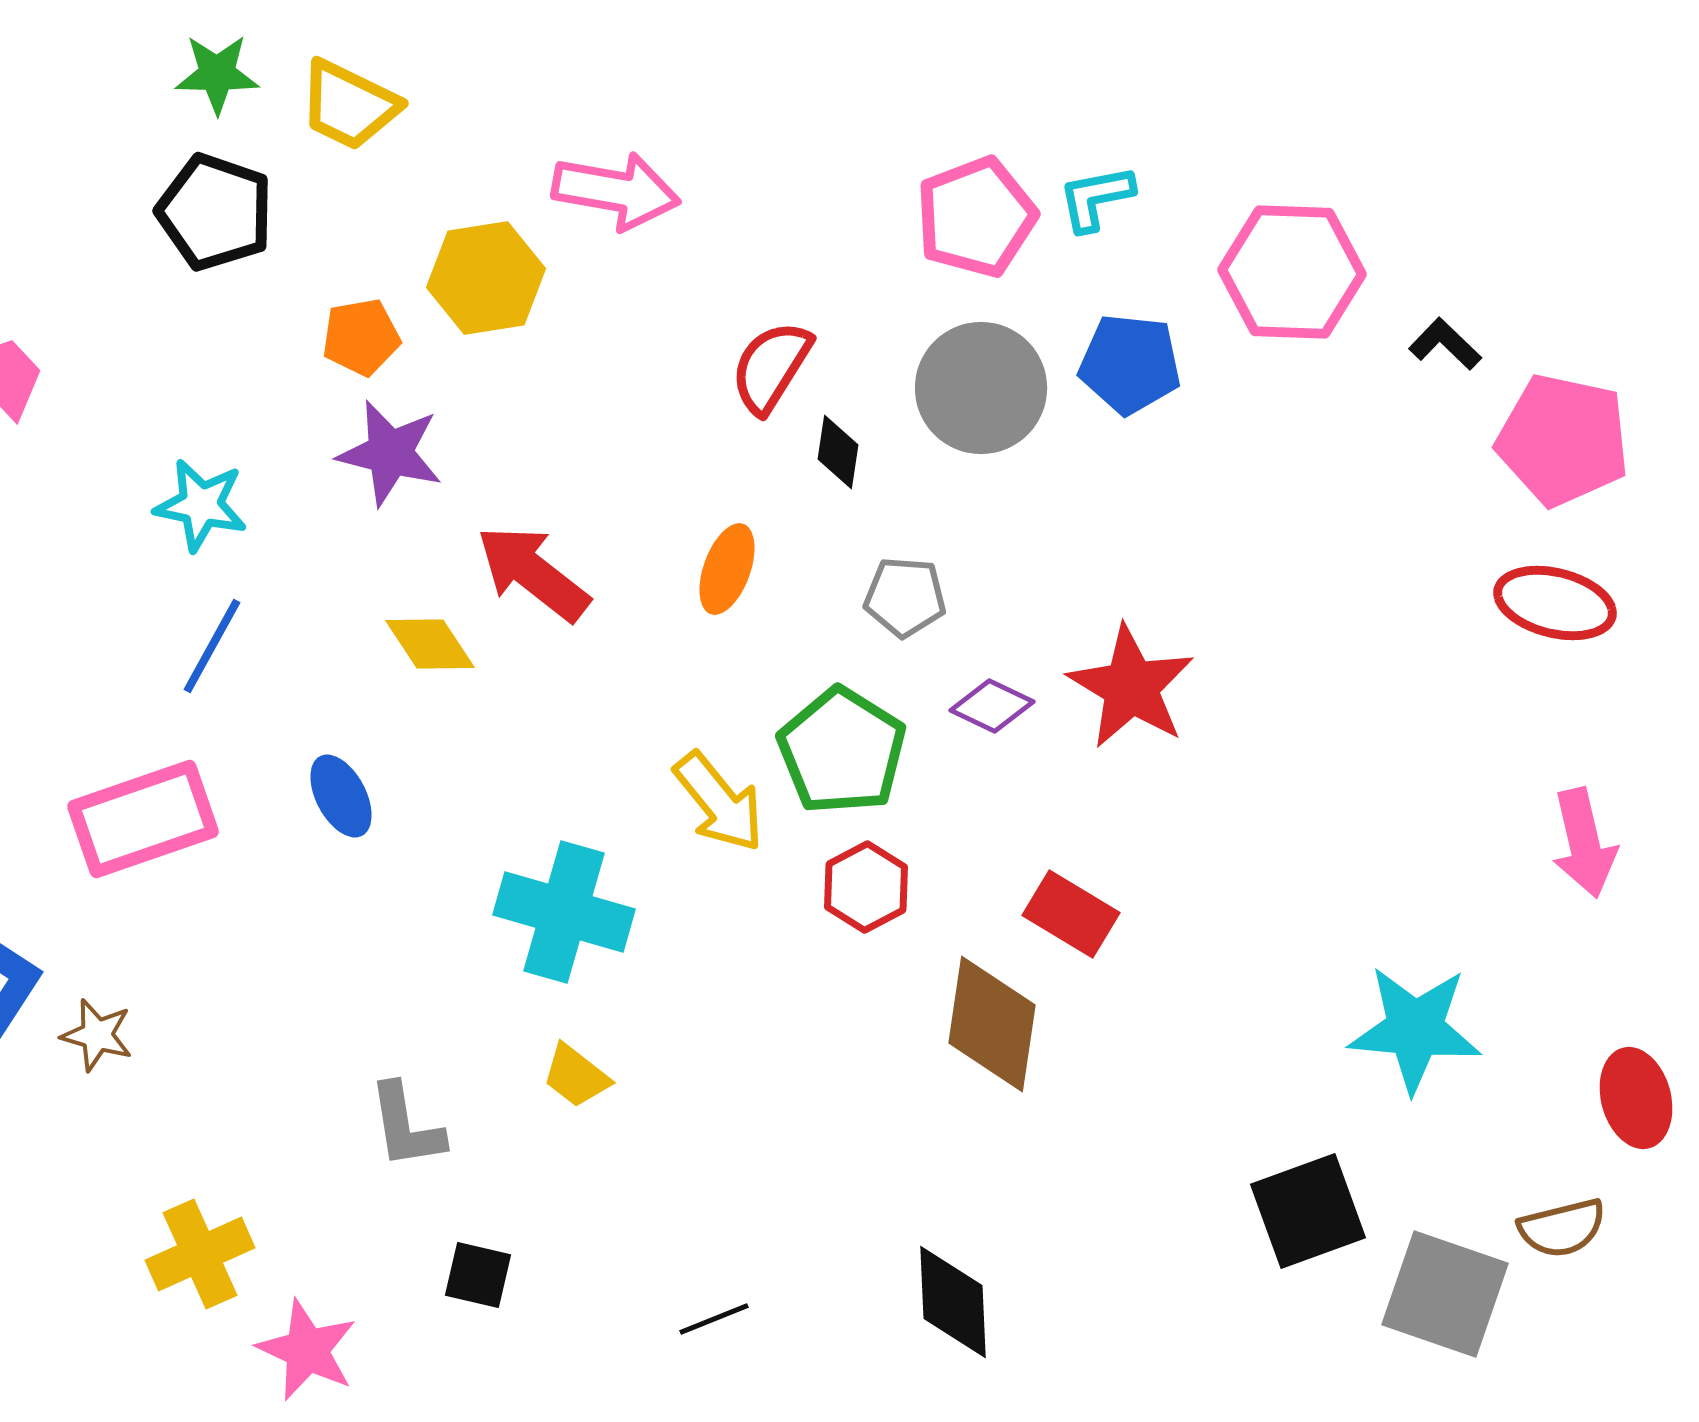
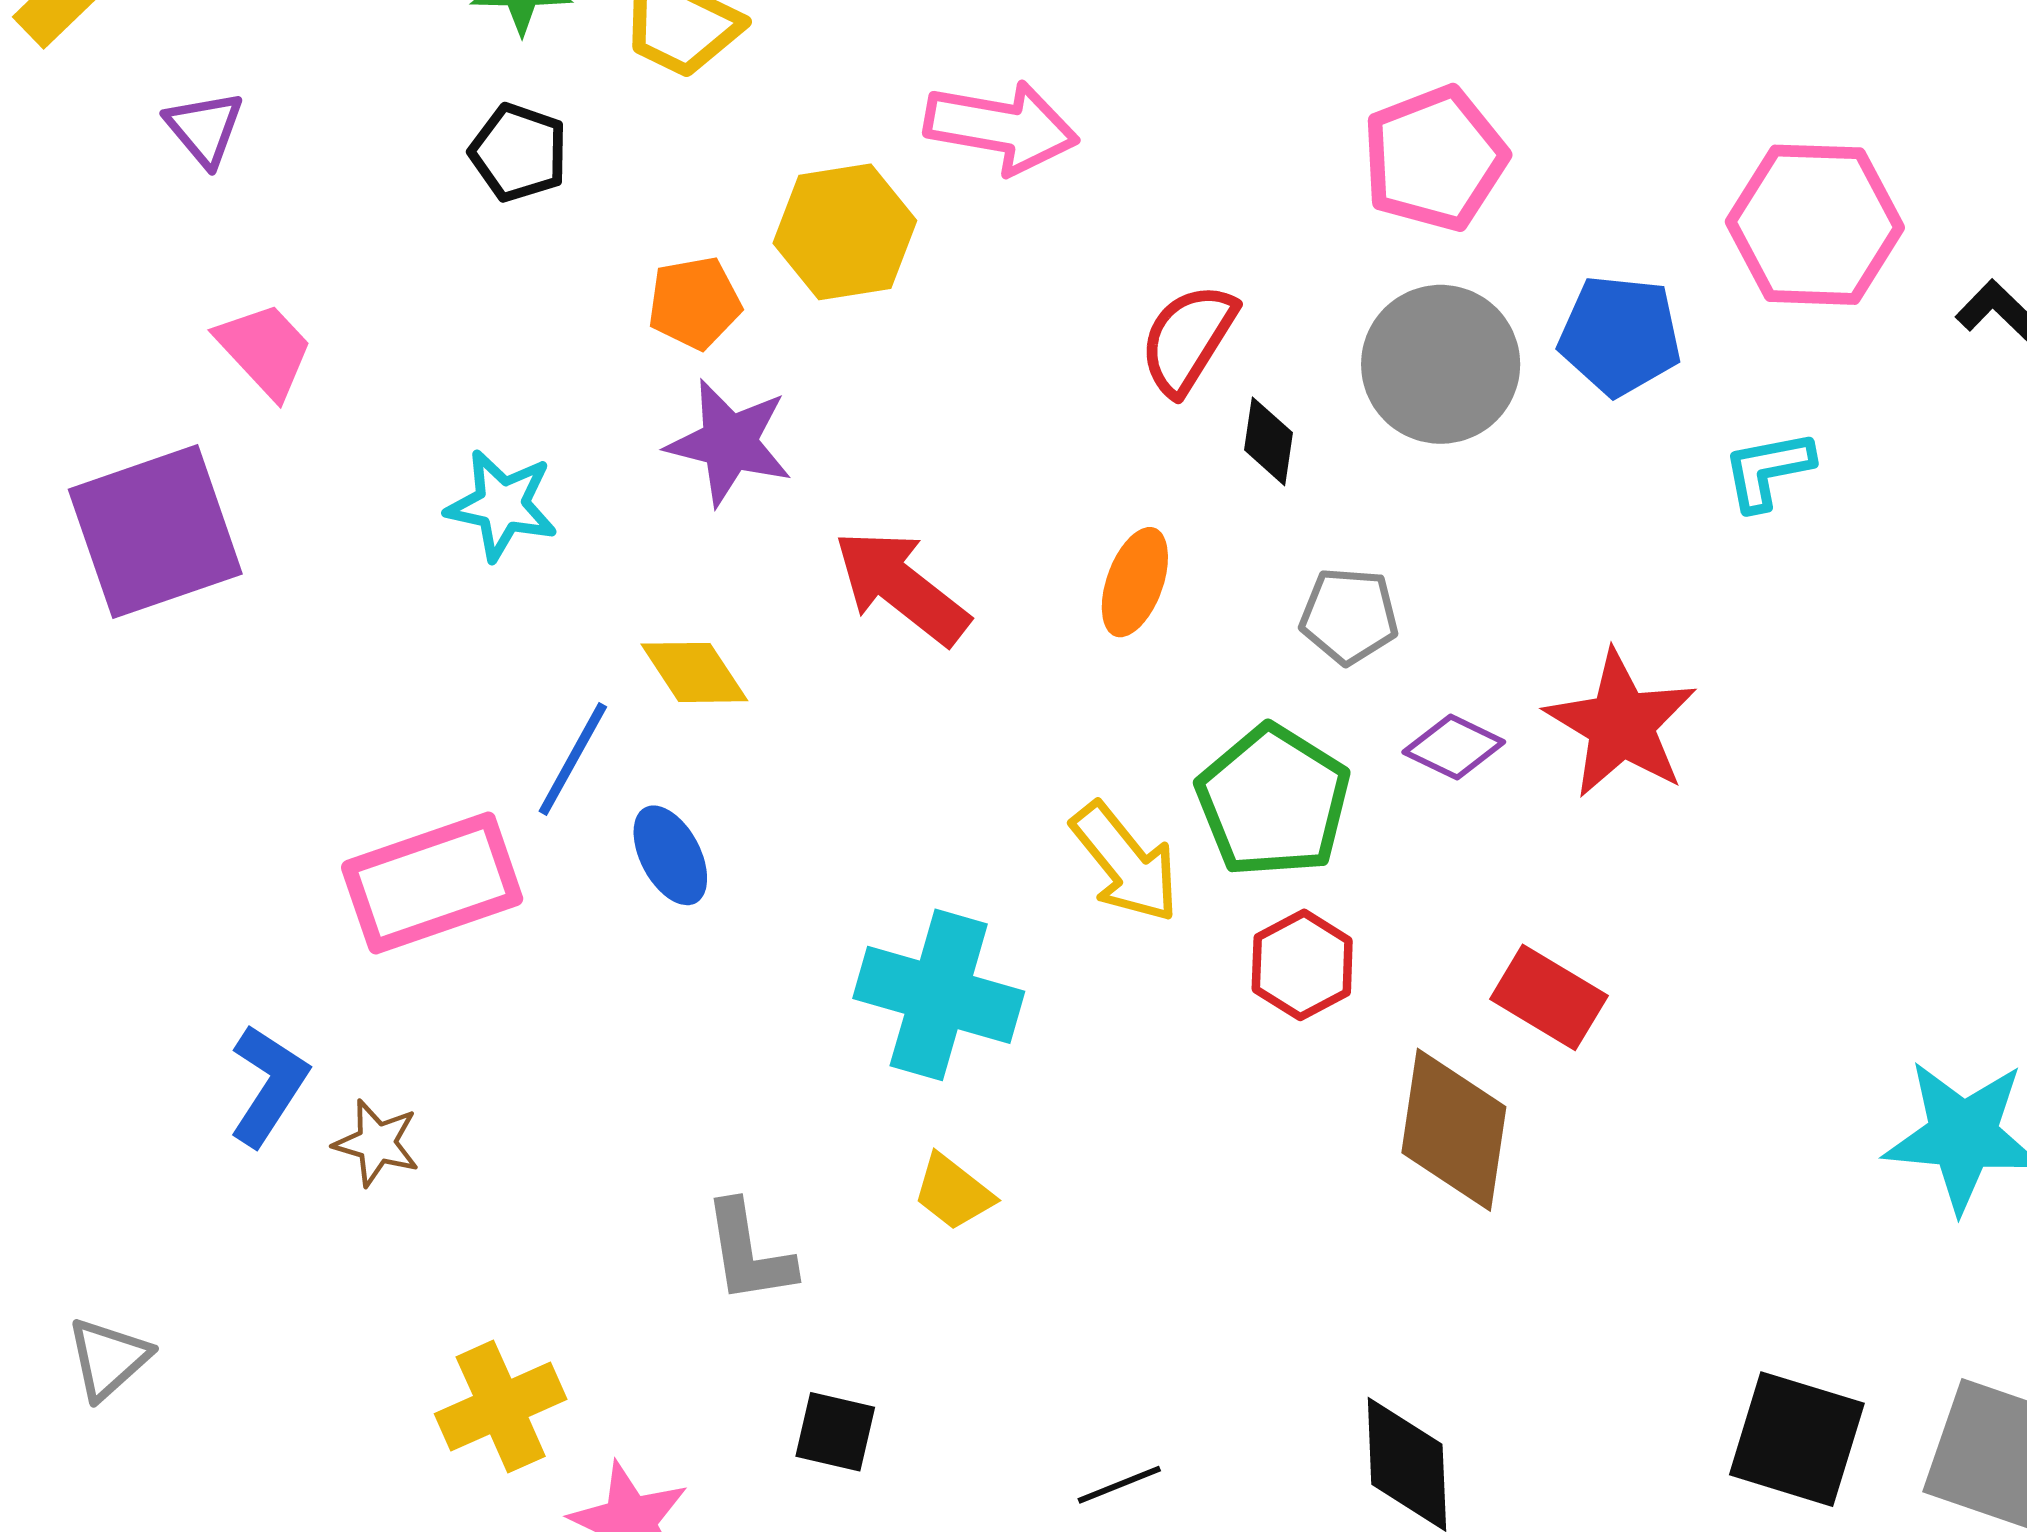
cyan L-shape: (1096, 198) -> (1768, 470), moved
black pentagon: (215, 212) -> (519, 152), size x0.7
yellow diamond: (430, 644) -> (694, 672), moved
blue line: (212, 646) -> (573, 759), moved
black square: (1308, 1211) -> (1797, 1439), moved, turned 37

